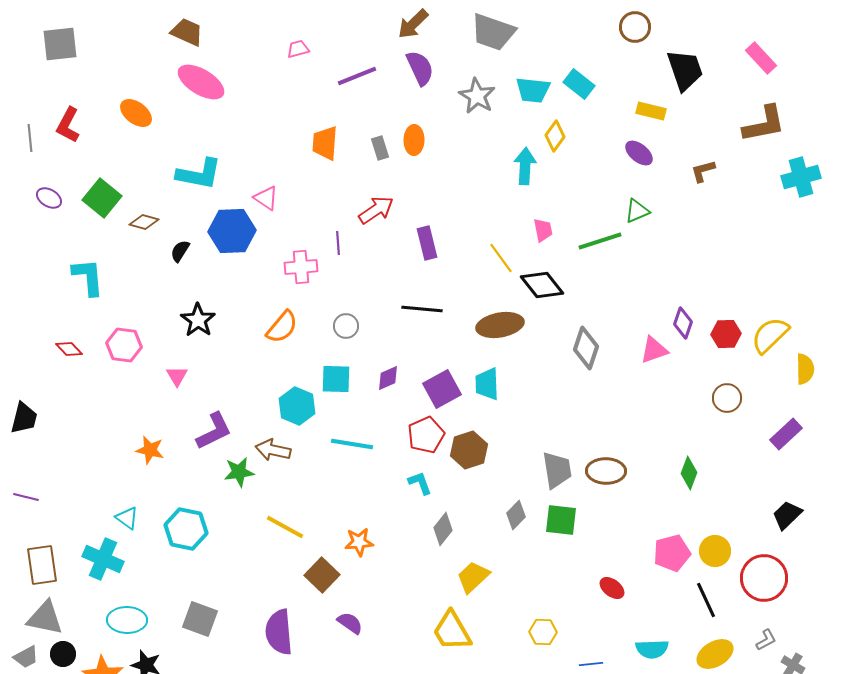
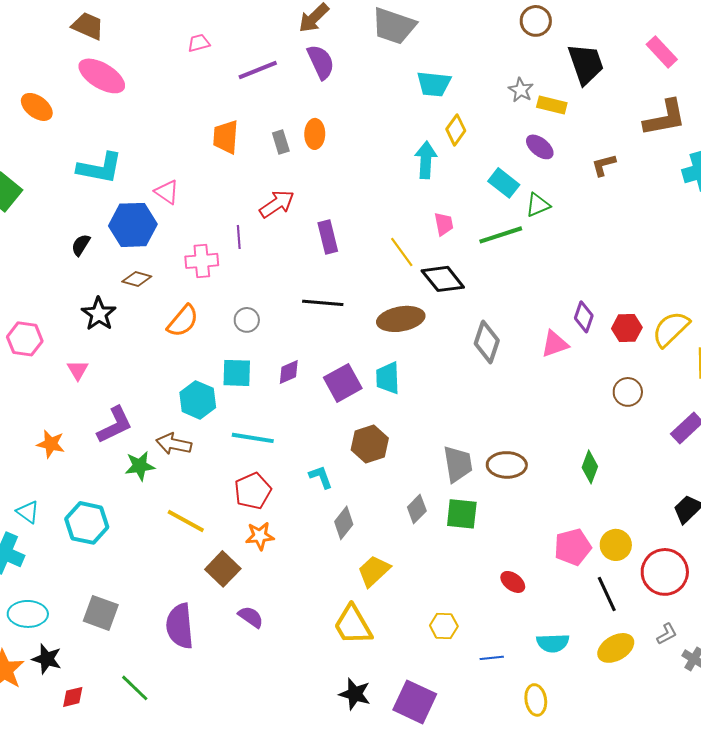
cyan rectangle: (579, 84) -> (504, 183), moved
gray star: (477, 96) -> (521, 90), moved, size x0.7
brown diamond: (144, 222) -> (137, 279), moved
red pentagon: (426, 435) -> (253, 491), moved

